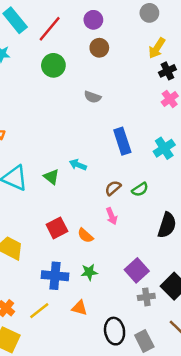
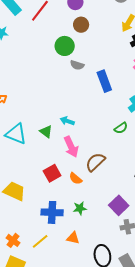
green circle: (53, 65) -> (65, 46), moved
blue rectangle: (122, 141) -> (104, 81), moved
brown semicircle: (113, 188) -> (95, 162), moved, size x1.5
green semicircle: (140, 189) -> (121, 128), moved
pink arrow: (112, 216) -> (71, 147), moved, size x1.5

